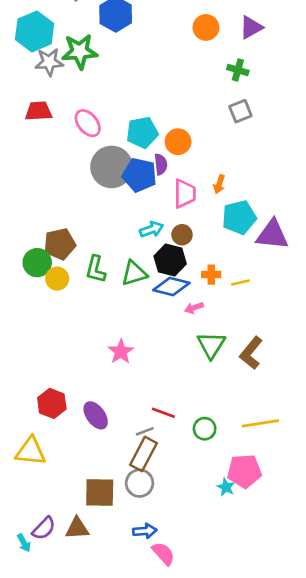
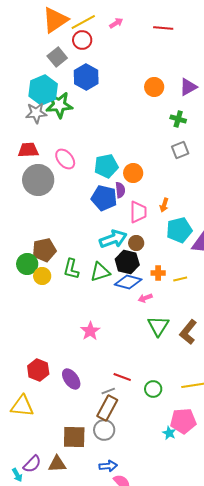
cyan hexagon: (35, 31) -> (43, 90), moved
gray circle: (112, 167) -> (38, 180), moved
cyan arrow: (151, 229) -> (113, 239), size x1.5

